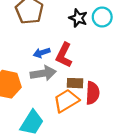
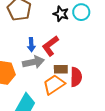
blue arrow: (42, 53) -> (31, 45), turned -72
red L-shape: (64, 55) -> (50, 46), turned 30

